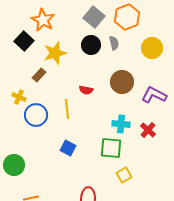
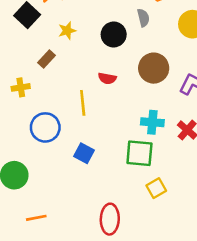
black circle: (91, 45) -> (114, 35), moved
yellow star: (55, 53) -> (67, 31), size x0.6
yellow cross: (19, 97) -> (21, 87), turned -32
blue circle: (36, 115) -> (45, 127), moved

